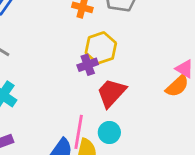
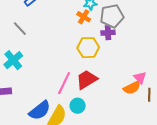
purple cross: (88, 65) -> (108, 33), moved
pink line: (79, 132) -> (64, 83), moved

